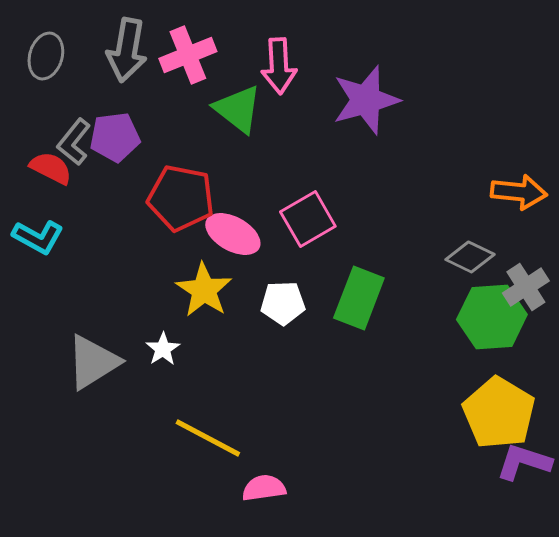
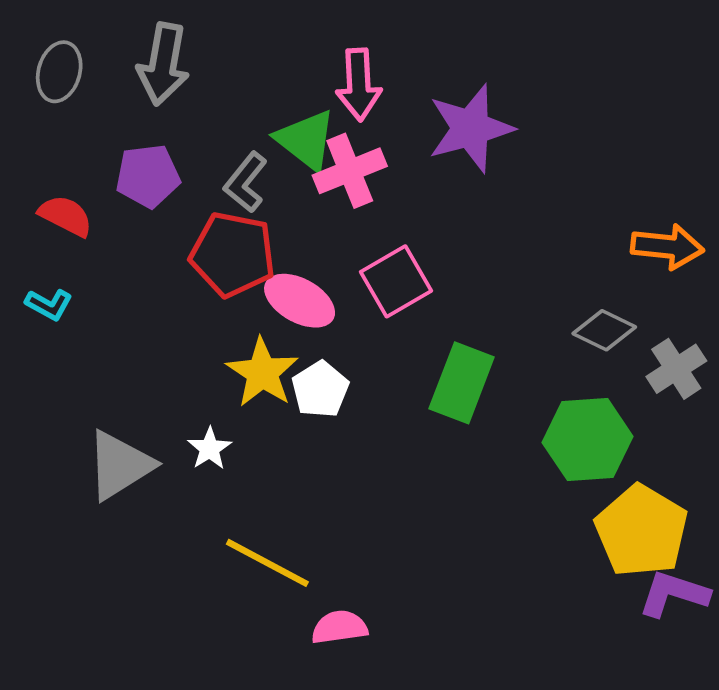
pink cross: (188, 55) -> (350, 171), moved
gray L-shape: (74, 142) -> (246, 182), moved
cyan L-shape: (38, 237) -> (49, 305), size x0.7
white pentagon: (283, 303) -> (320, 389), moved, turned -30
green hexagon: (492, 317) -> (588, 439), moved

